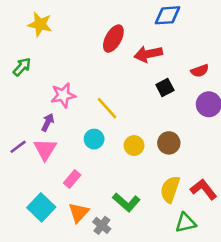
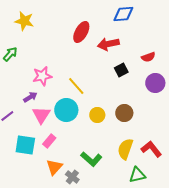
purple arrow: (48, 122) -> (30, 97), turned 32
cyan circle: (94, 139) -> (66, 110), size x1.5
pink triangle: (45, 149) -> (41, 115), moved
cyan square: (41, 207) -> (25, 145), moved, turned -35

